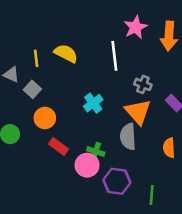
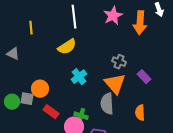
yellow semicircle: (66, 53) -> (67, 47), moved, turned 120
white line: (114, 56) -> (74, 17), moved
yellow line: (36, 58) -> (31, 28), moved
gray square: (32, 89) -> (27, 99), moved, turned -32

